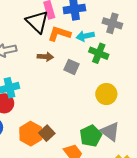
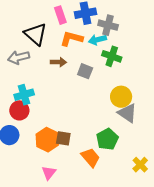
black triangle: (37, 22) -> (36, 34), moved
gray cross: (112, 23) -> (108, 25), moved
gray triangle: (110, 131) -> (127, 113), moved
brown square: (47, 133) -> (63, 138), turned -35

